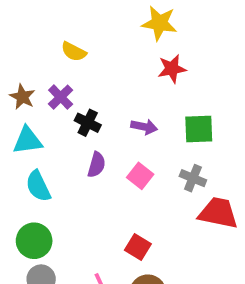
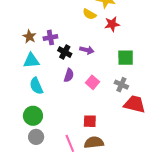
yellow semicircle: (74, 52) -> (89, 14), moved
purple cross: (61, 97) -> (50, 37), turned 32
purple arrow: (144, 127) -> (87, 50), moved
red square: (138, 247) -> (90, 121), turned -32

